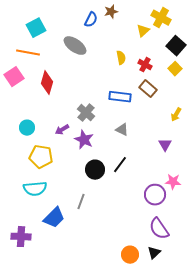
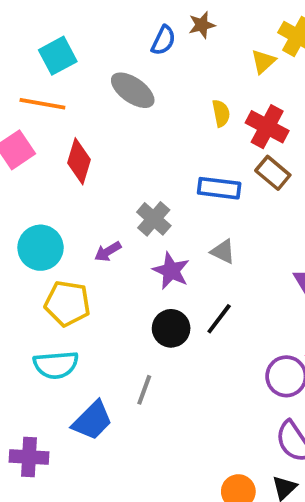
red cross: (145, 65) -> (267, 127), size x1.5
cyan circle: (27, 128) -> (41, 248), size x1.5
purple star: (84, 140) -> (171, 271), moved

